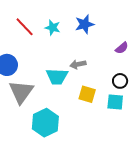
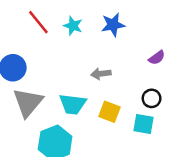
cyan trapezoid: (57, 77) -> (73, 104), moved

